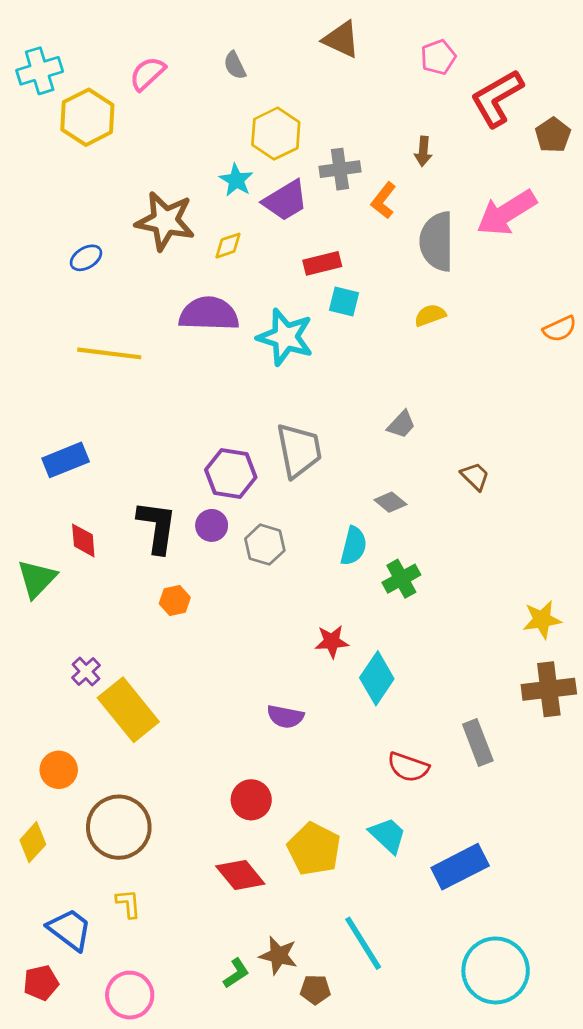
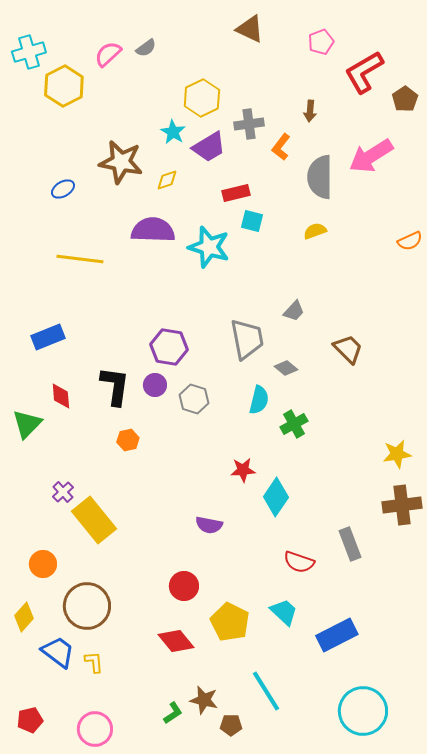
gray semicircle: (235, 65) -> (146, 48), moved, turned -100
gray trapezoid: (299, 450) -> (247, 339), moved
brown trapezoid: (475, 476) -> (348, 349), size x1.4
blue trapezoid: (70, 930) -> (58, 652), moved

